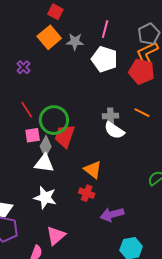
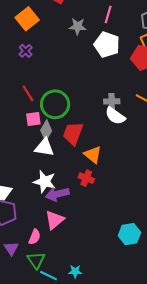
orange square: (49, 37) -> (27, 19), moved
red trapezoid: (65, 136) -> (73, 133), moved
purple arrow: (112, 214) -> (57, 194), moved

